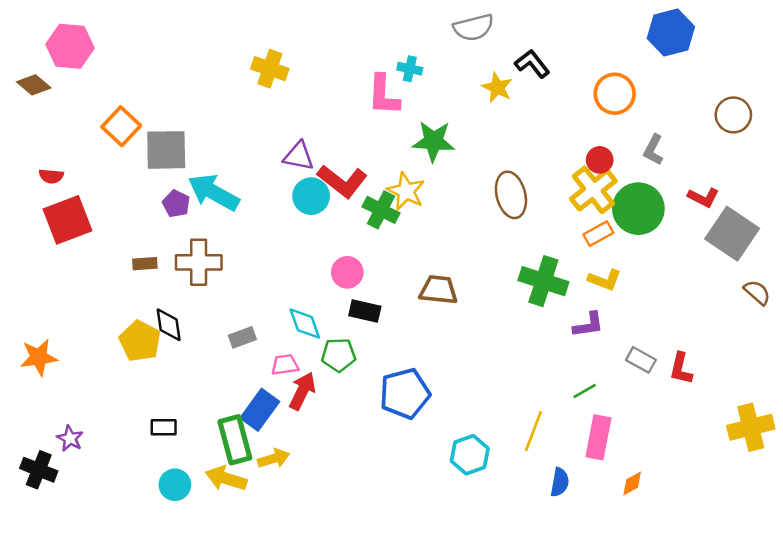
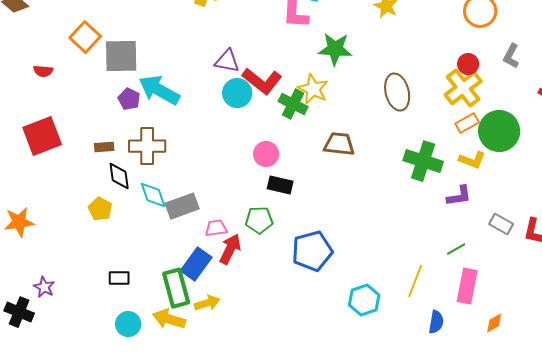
red semicircle: (51, 176) -> (43, 71), moved
green circle: (638, 209) -> (499, 131), moved
red square: (67, 220) -> (42, 136), moved
brown trapezoid: (438, 290) -> (339, 144), moved
cyan diamond: (305, 324) -> (153, 195), moved
black diamond: (169, 325) -> (119, 176), moved
gray rectangle: (242, 337) -> (182, 206), size x1.5
yellow pentagon: (140, 341) -> (100, 209), size x0.7

